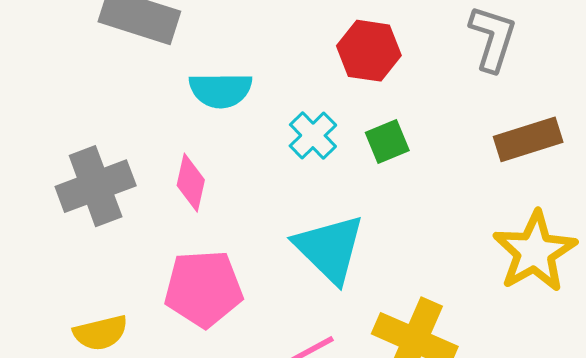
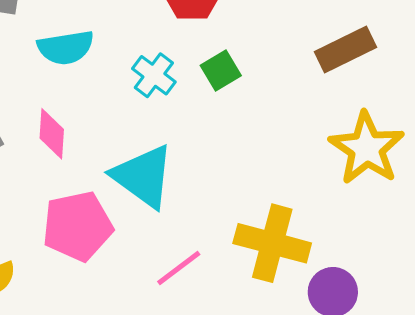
cyan triangle: (330, 248) -> (143, 176), moved

